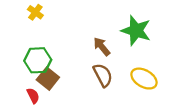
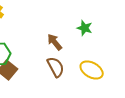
green star: (136, 31) -> (85, 28), size x0.6

